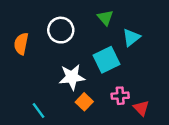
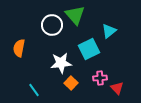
green triangle: (105, 18) -> (75, 15), moved, size x1.5
orange semicircle: (21, 44) -> (19, 48), moved

